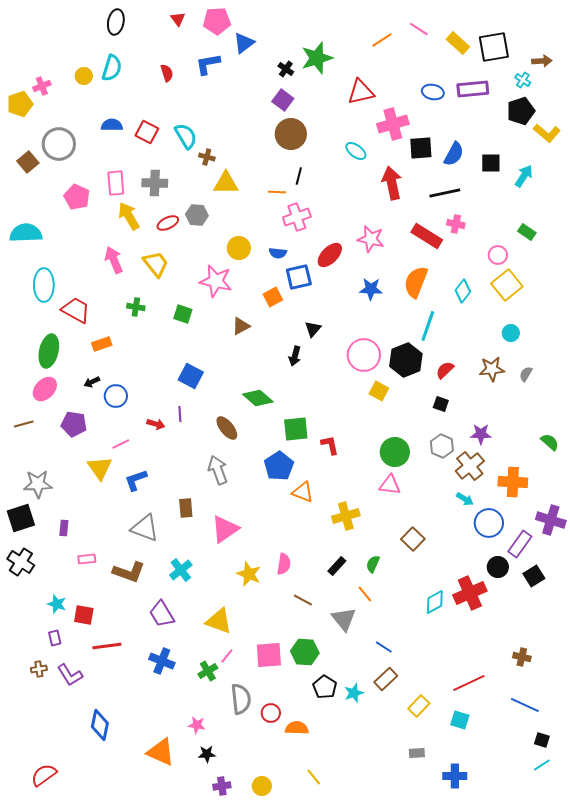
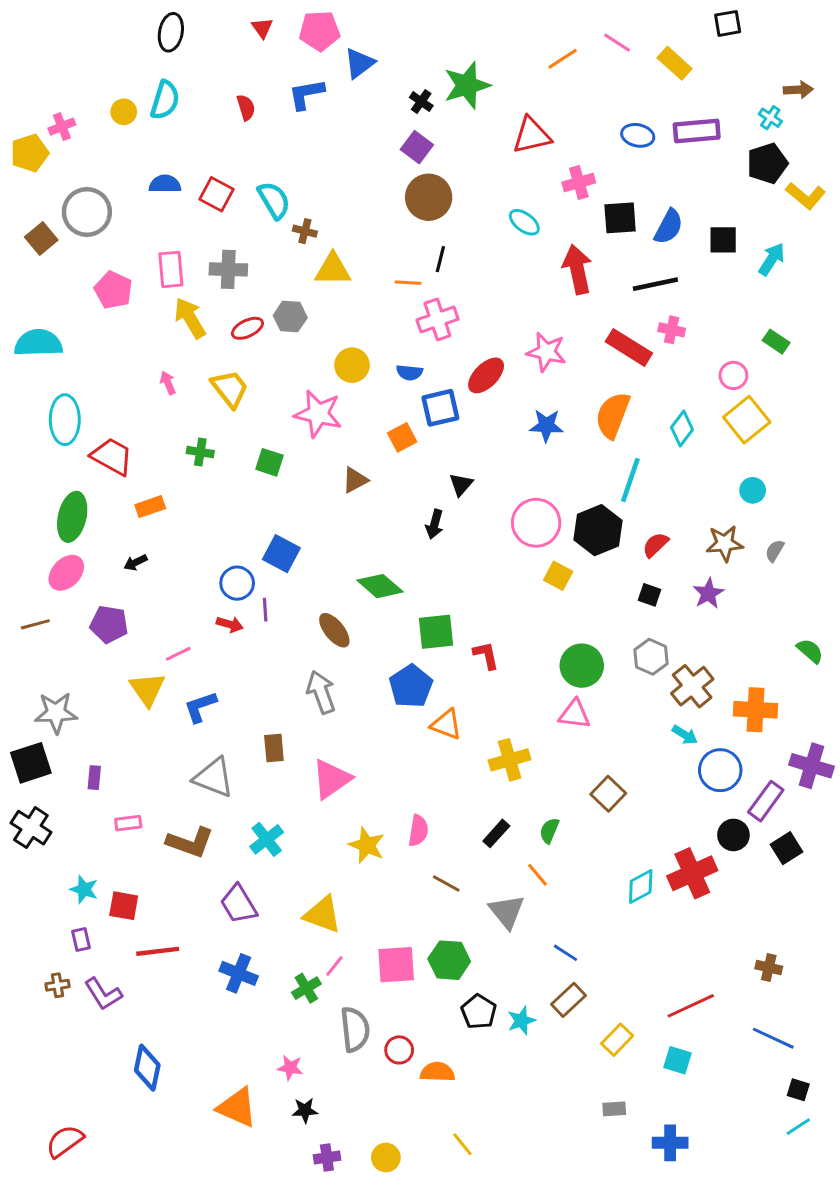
black square: (494, 47) -> (728, 23), moved, size x0.6
pink cross: (393, 124) -> (579, 183), size x0.7
pink arrow: (114, 260) -> (168, 383), size x0.6
blue circle: (116, 396) -> (237, 583), moved
purple star: (481, 434) -> (708, 593), moved, turned -30

